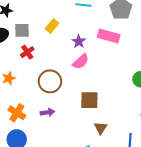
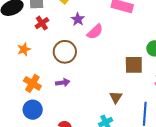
purple star: (79, 41) -> (78, 19), moved
brown square: (89, 100) -> (134, 65), moved

